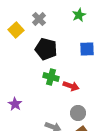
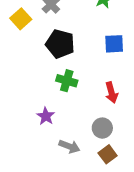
red arrow: (71, 86) -> (112, 92), moved, turned 56
purple star: (15, 104) -> (46, 116), moved

